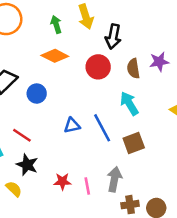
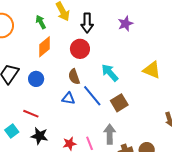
orange diamond: (55, 56) -> (45, 47), turned -55
purple star: (159, 62) -> (125, 24), moved
brown semicircle: (133, 68) -> (74, 77), moved
blue triangle: (72, 125) -> (68, 98), turned 32

